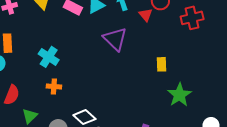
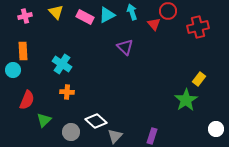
purple triangle: (115, 39) -> (125, 47), size x0.7
yellow rectangle: (161, 64) -> (199, 79), moved, turned 40

